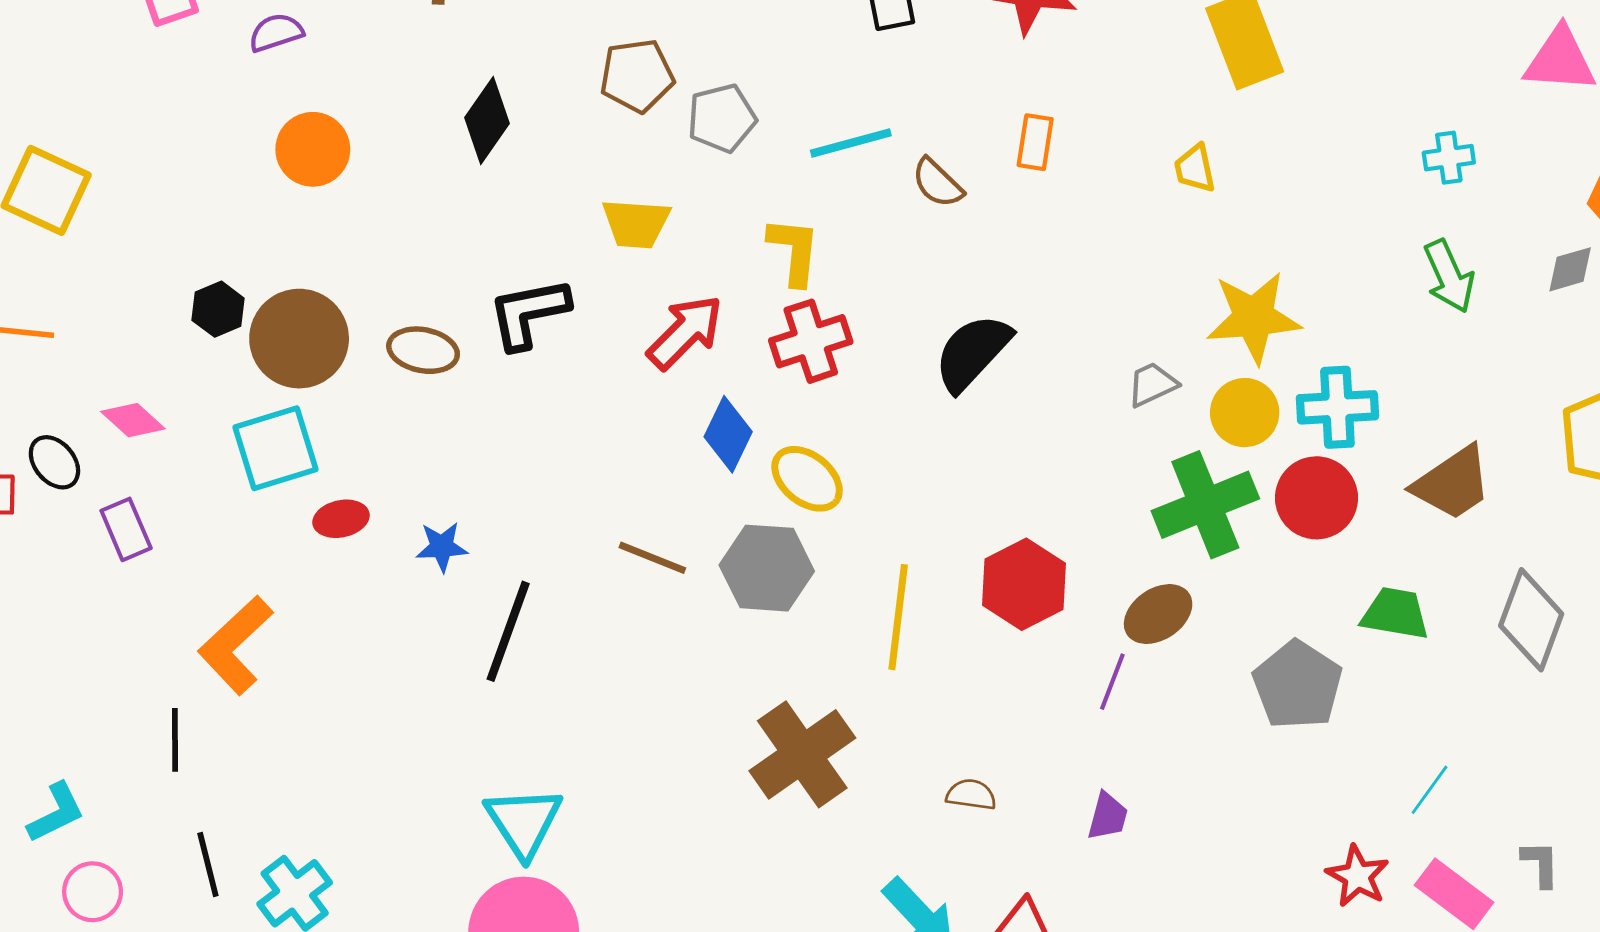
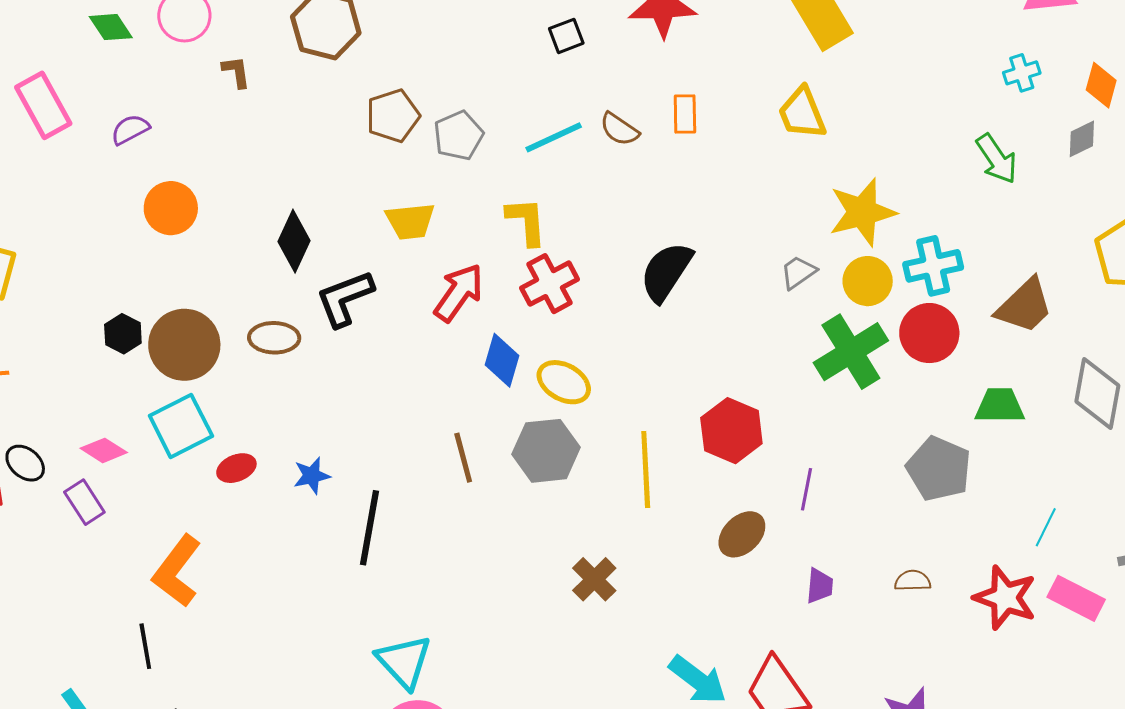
black diamond: (487, 120) -> (294, 241), moved
cyan cross: (1449, 158) -> (1022, 73), moved
yellow trapezoid: (1195, 168) -> (802, 113), size x1.5
brown semicircle: (937, 183) -> (619, 129), moved
pink diamond: (133, 420) -> (104, 450), moved
brown line: (652, 558) -> (463, 458), turned 63
brown ellipse: (1158, 614) -> (742, 534), moved
brown cross: (802, 754) -> (594, 579), size x0.6
brown semicircle: (971, 795) -> (913, 581), moved
red star: (1357, 876) -> (1005, 598), size x1.4

